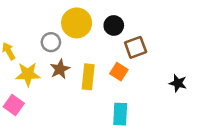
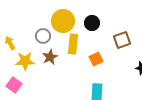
brown square: (136, 47) -> (122, 40), moved
orange square: (119, 72) -> (96, 59), turned 32
yellow rectangle: (88, 77) -> (73, 44), moved

